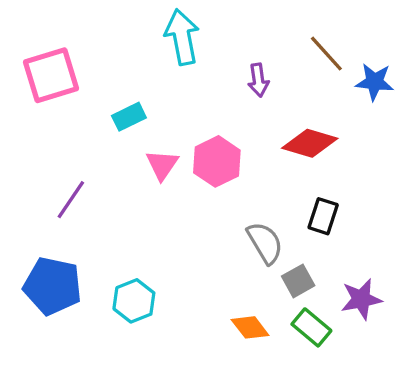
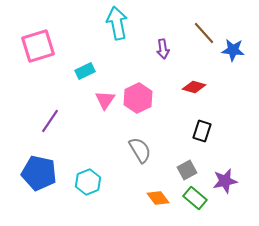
red diamond: (310, 143) -> (194, 87), size x0.7
gray semicircle: (265, 243) -> (140, 150), moved

